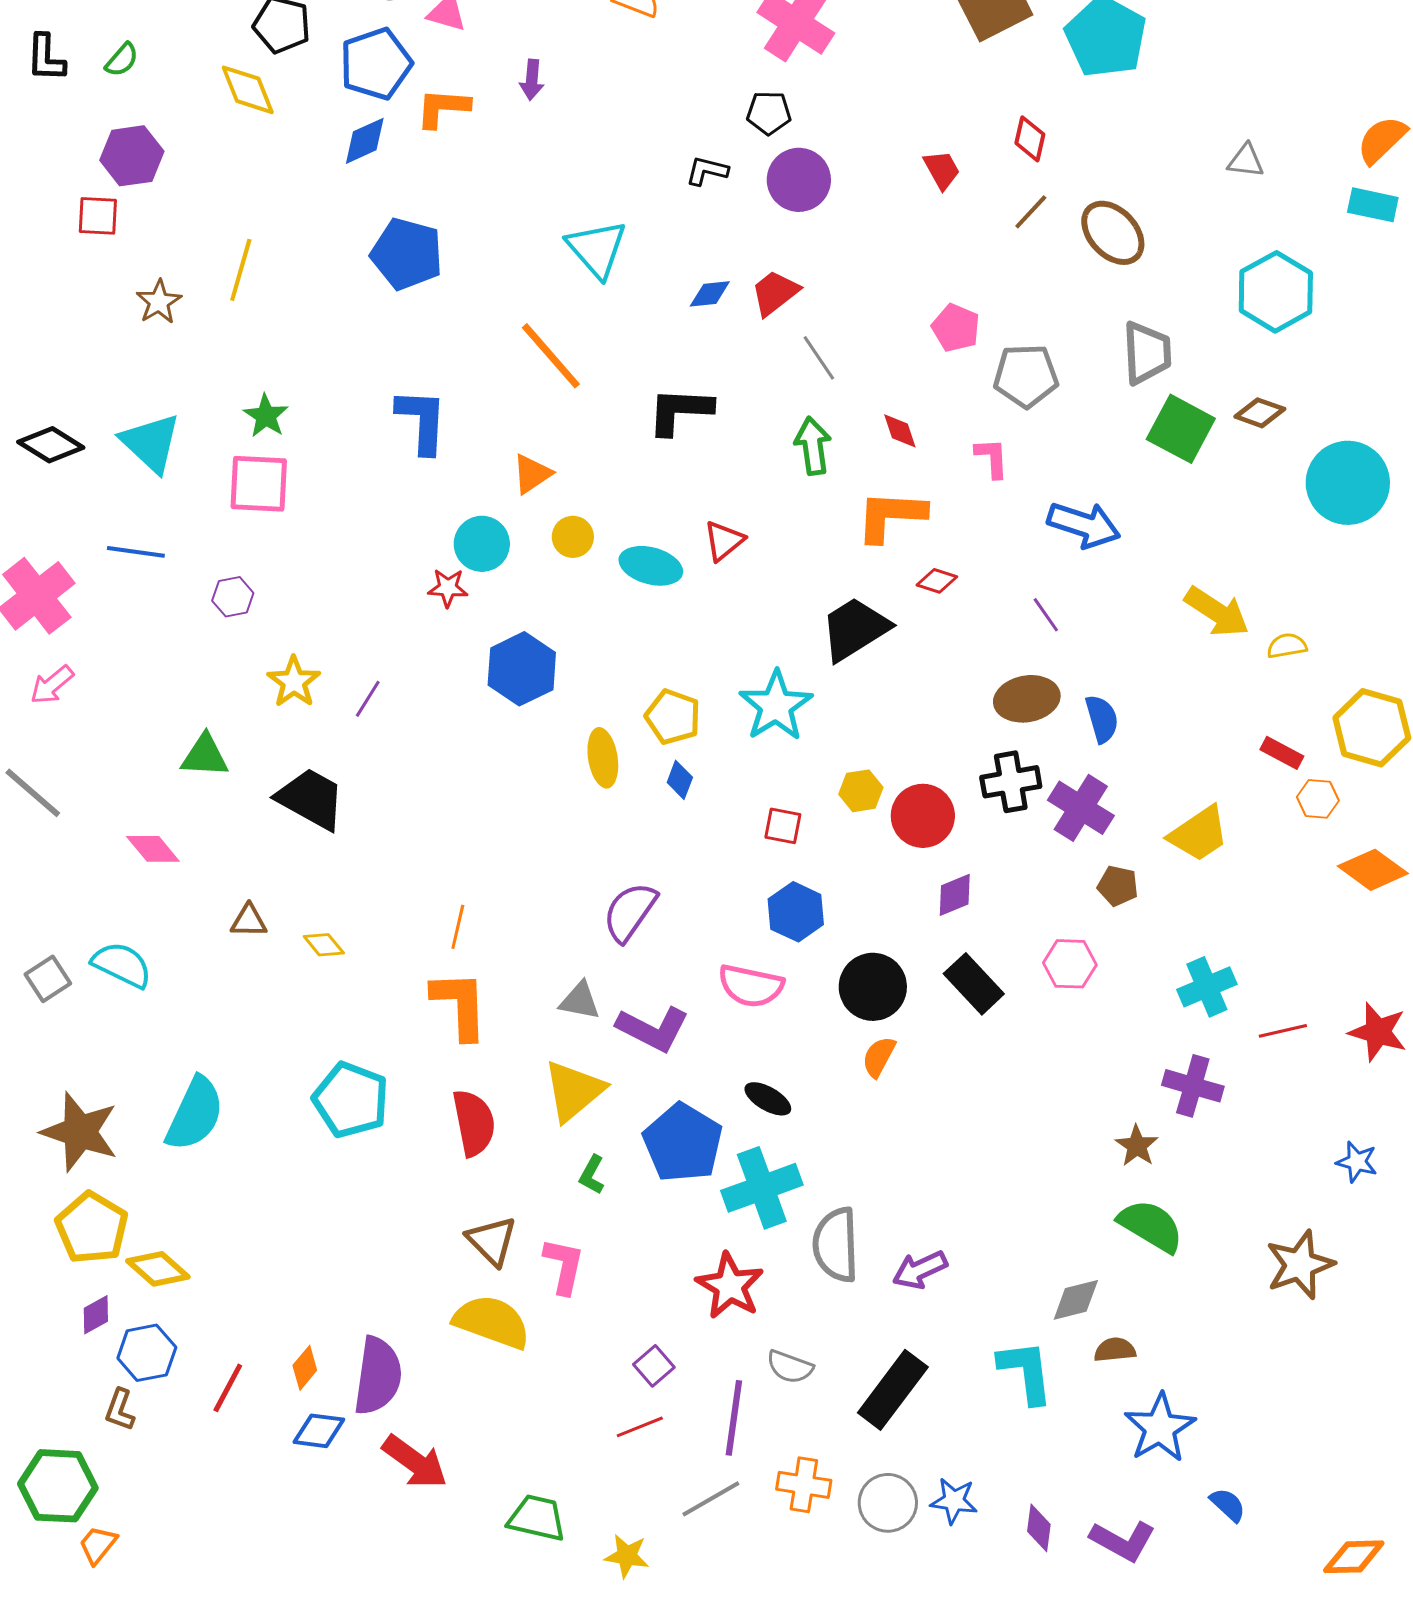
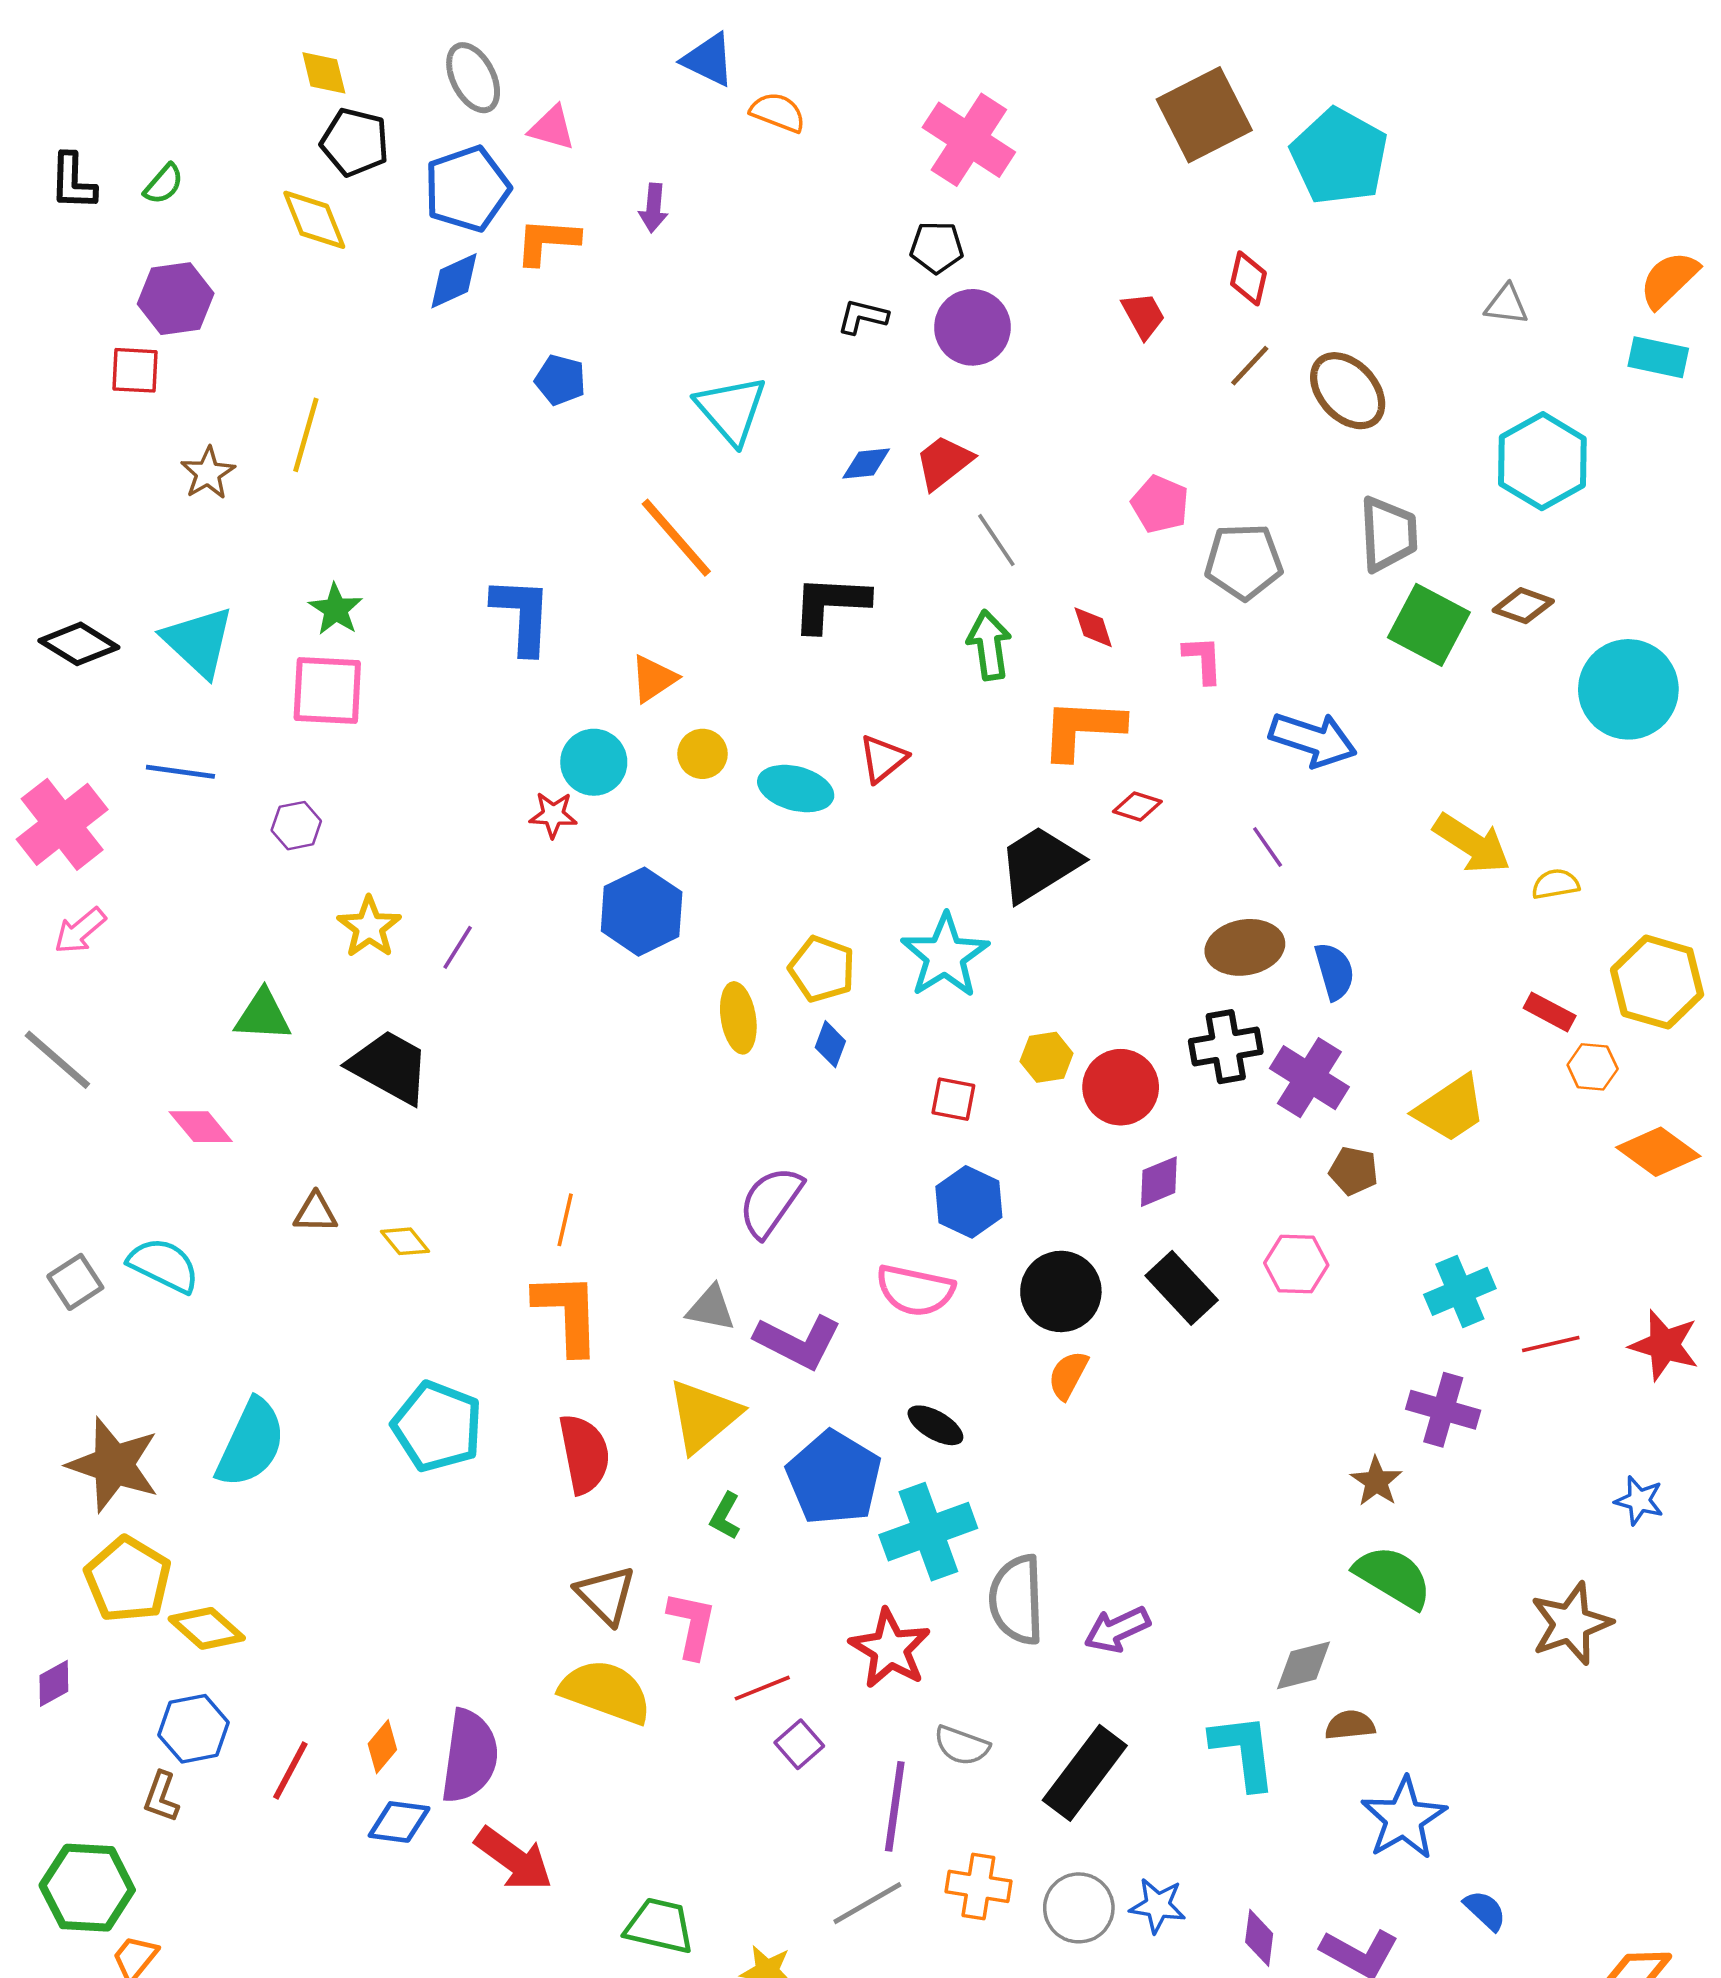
blue pentagon: (407, 254) -> (560, 380), moved, size x0.6
purple diamond: (96, 1315) -> (54, 1683), moved
red line: (640, 1427) -> (762, 1688), moved

